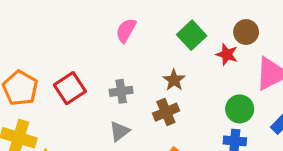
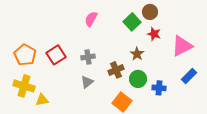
brown circle: (246, 32) -> (150, 12), moved
brown star: (174, 80) -> (137, 54), moved
green circle: (240, 109) -> (138, 79), moved

